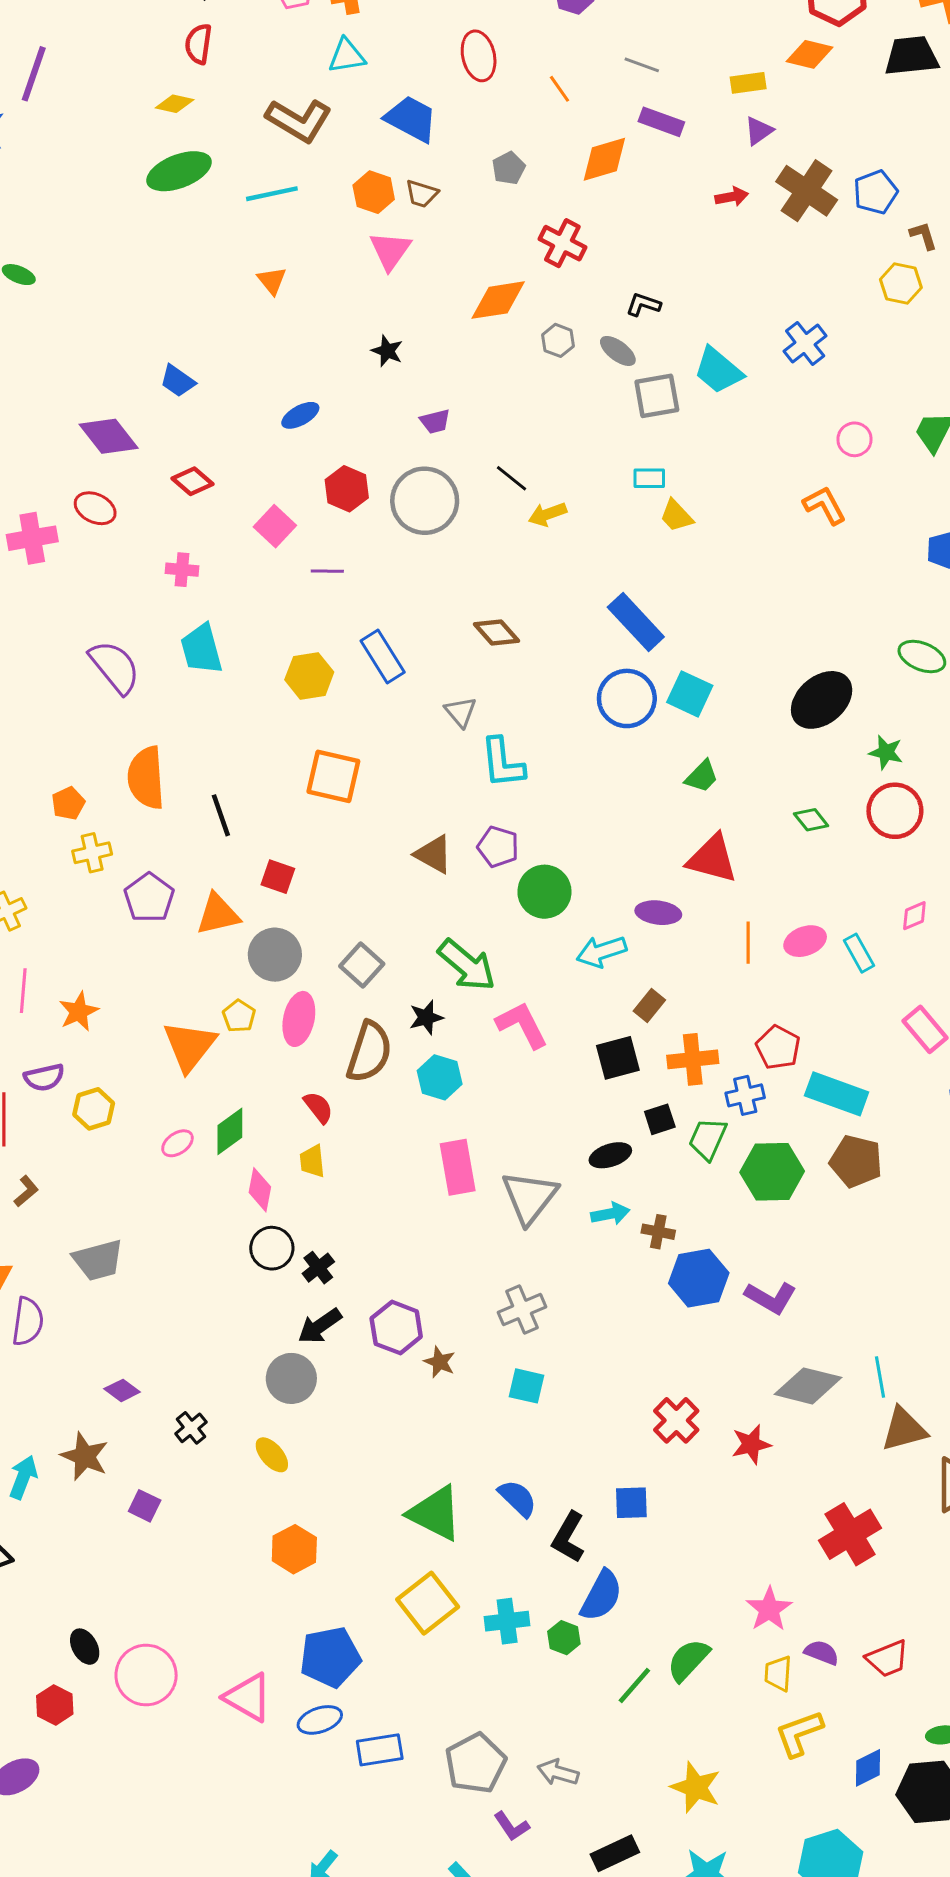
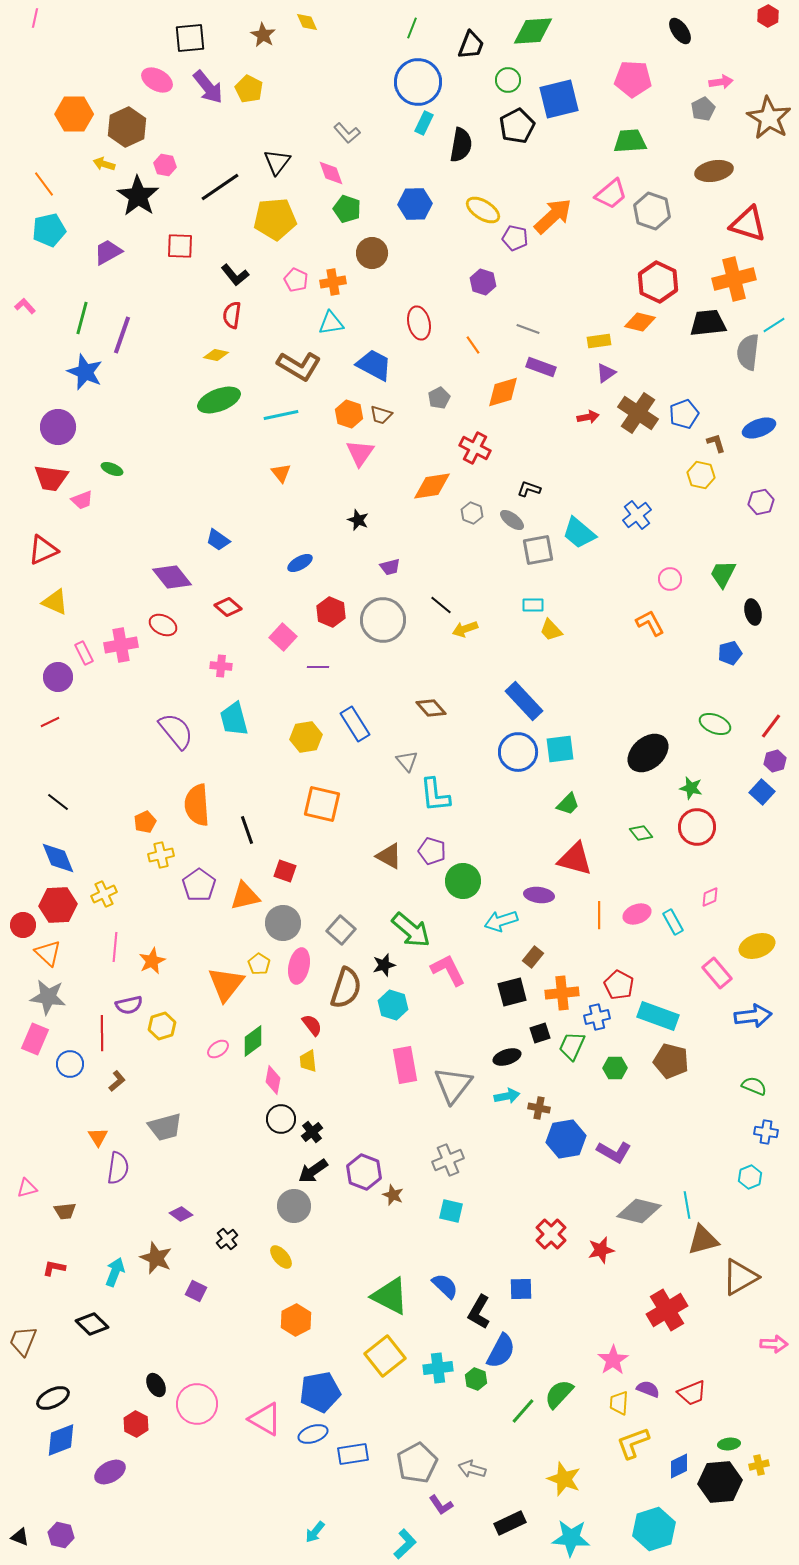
cyan square: (690, 694) -> (560, 749), turned -32
green hexagon: (772, 1172) -> (615, 1068), size x0.6

